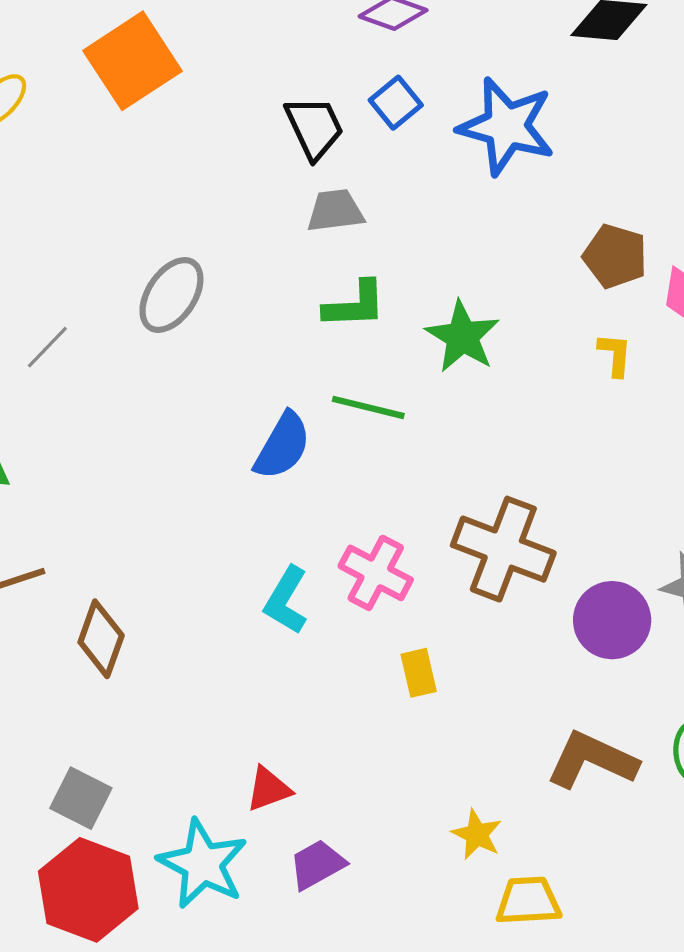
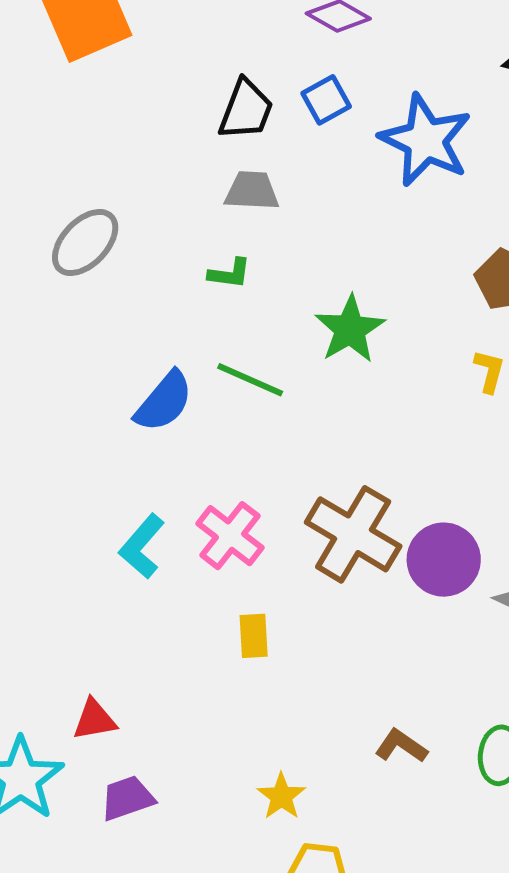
black trapezoid: (314, 128) -> (246, 110), turned 36
green L-shape: (355, 305) -> (230, 274), moved, size x0.7
purple circle: (612, 620) -> (444, 560), moved
brown L-shape: (592, 760) -> (401, 746), size x0.6

